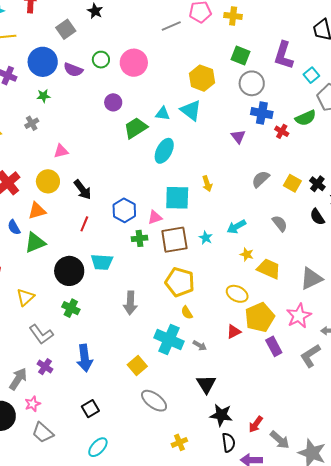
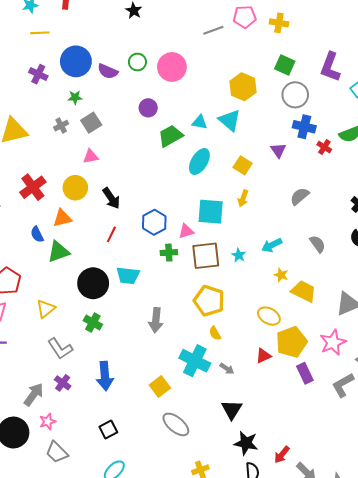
gray square: (66, 29) -> (91, 123), moved
yellow square: (292, 183) -> (243, 165), moved
yellow arrow: (207, 184) -> (243, 198), turned 35

